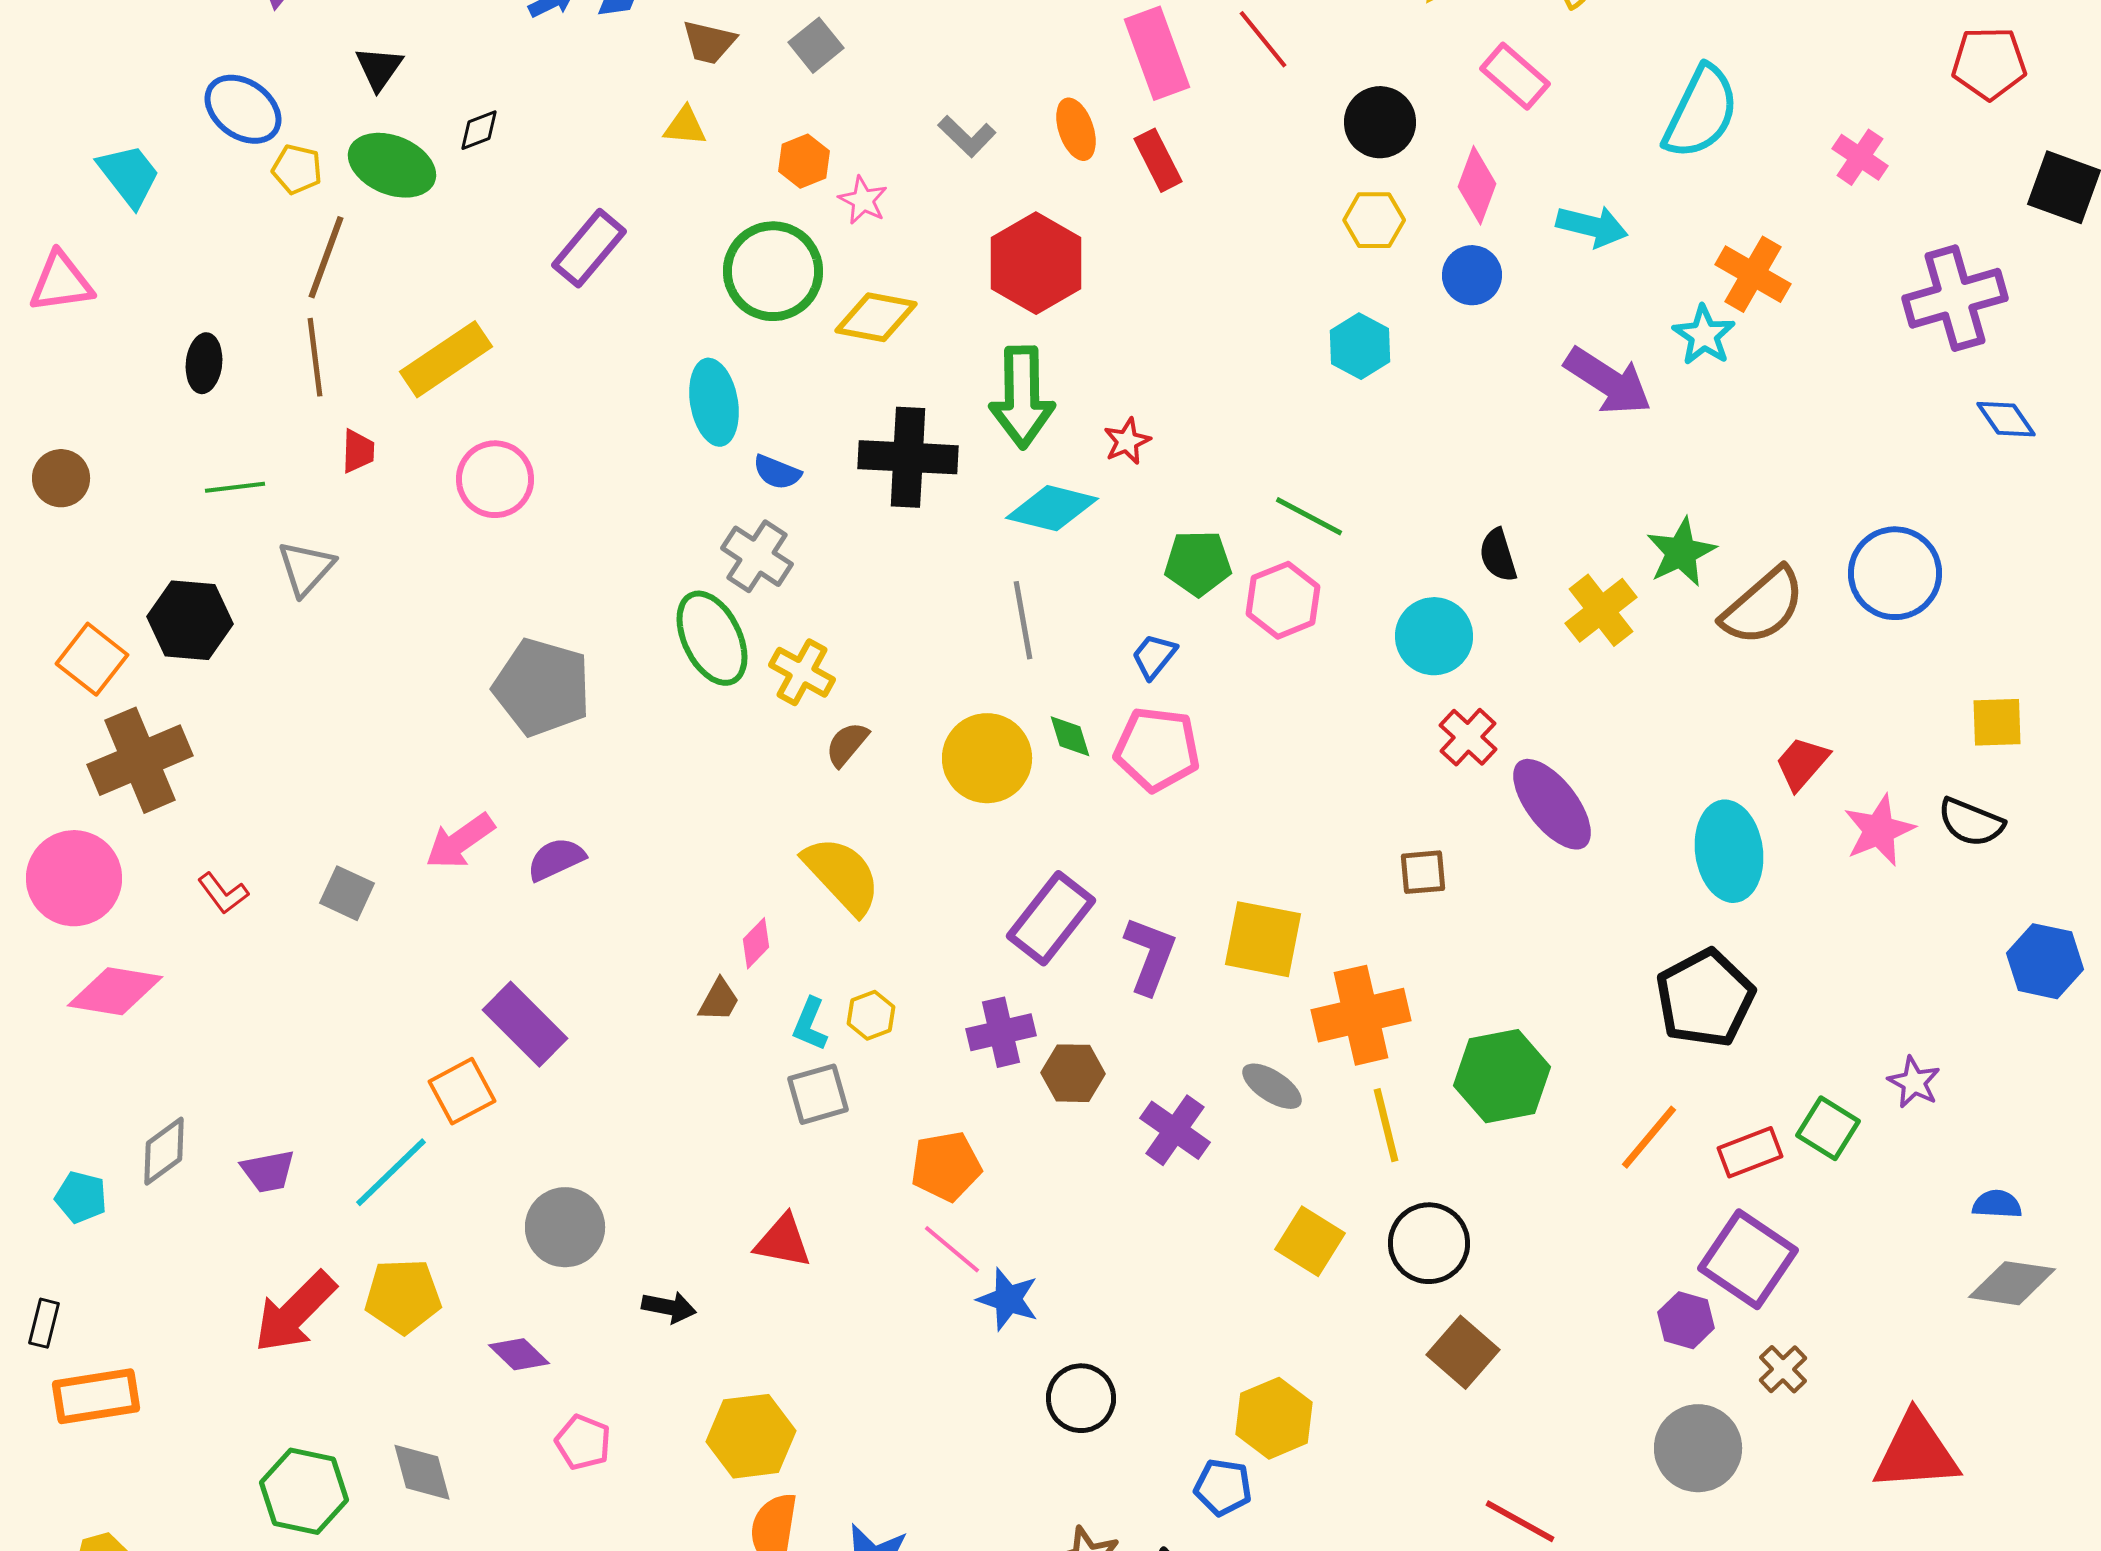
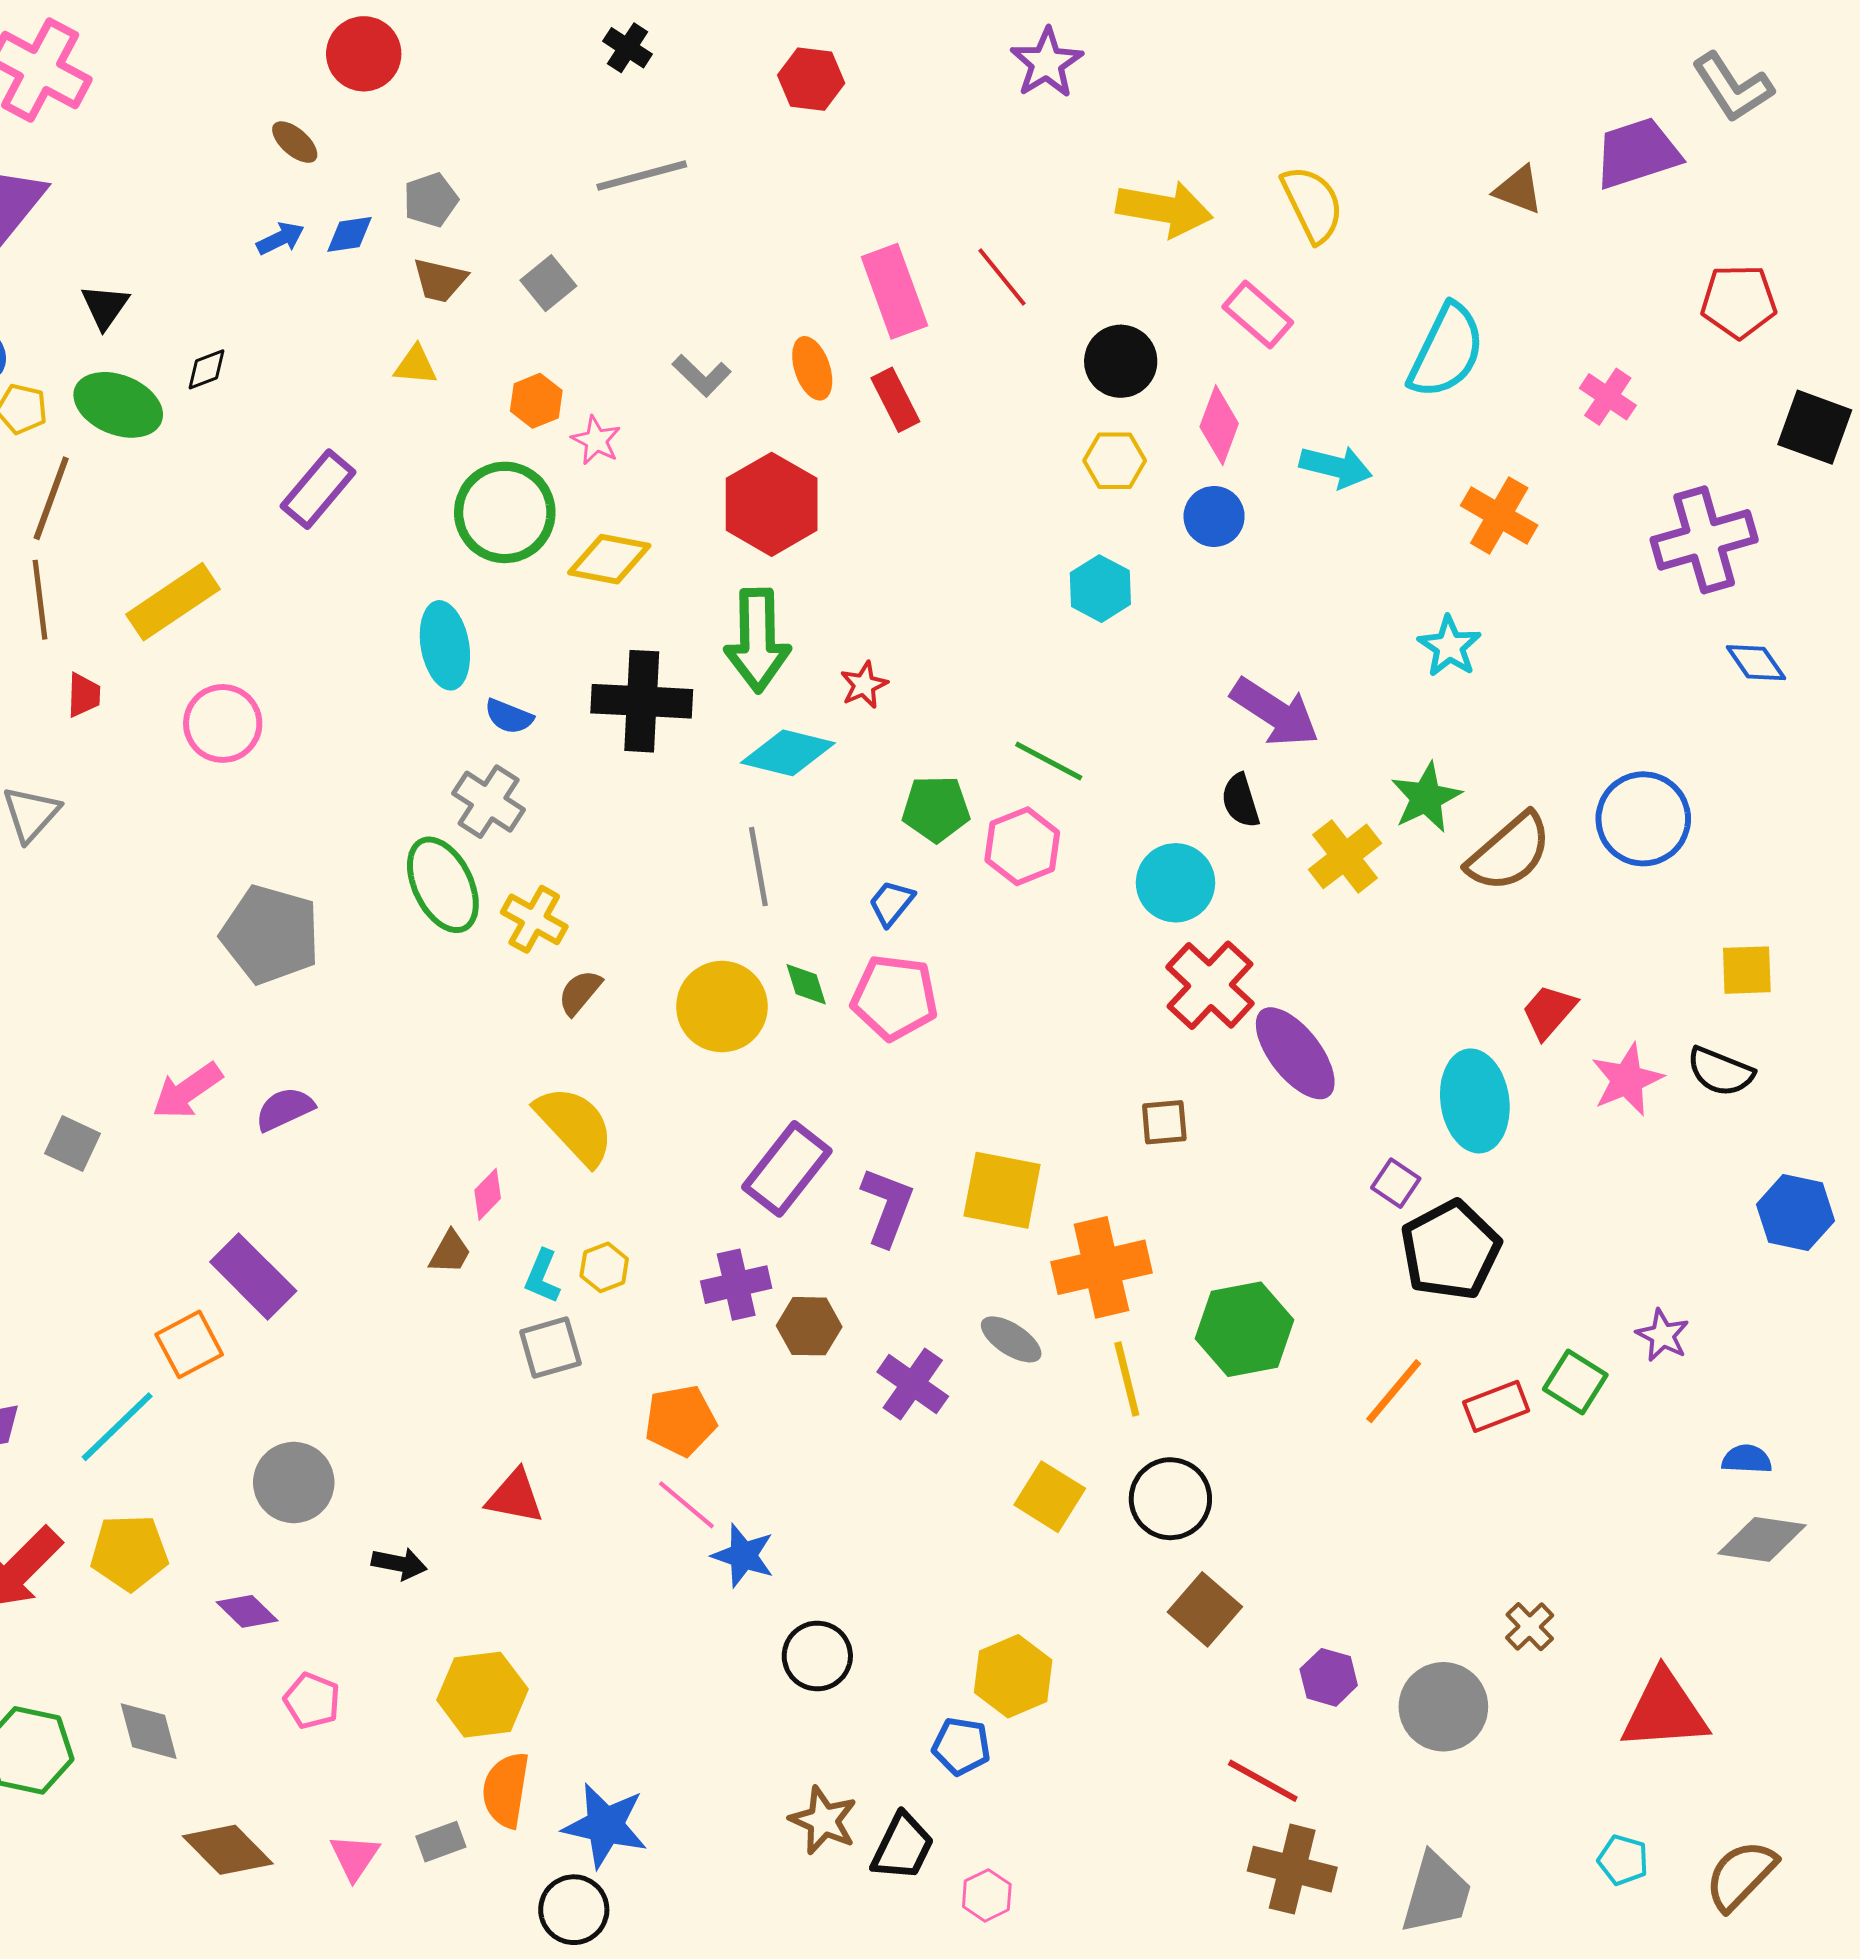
cyan star: (1704, 335) -> (1449, 646), moved
purple arrow: (1608, 381) -> (1275, 712), moved
red cross: (1468, 737) -> (1210, 985), size x1.5
purple square: (1748, 1259) -> (1396, 1183), moved, size x0.5
purple hexagon: (1686, 1320) -> (1329, 1677), moved

